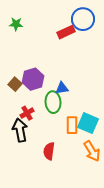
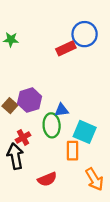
cyan square: (88, 123) -> (85, 132), moved
red semicircle: (49, 151) -> (47, 179), turned -120

